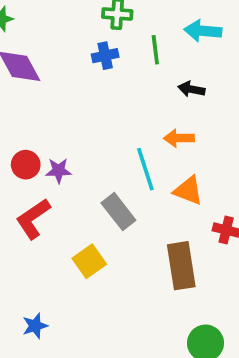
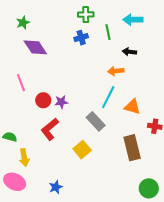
orange arrow: (179, 138) -> (116, 71), moved
cyan line: (145, 169) -> (108, 97), turned 50

